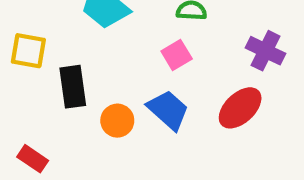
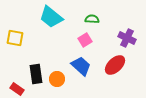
black rectangle: (73, 87) -> (36, 74), moved
orange circle: (117, 121) -> (57, 79), moved

